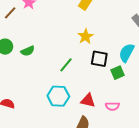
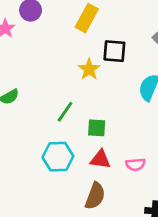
black square: (99, 59) -> (114, 51), moved
green square: (117, 73) -> (97, 128), moved, turned 32

